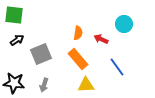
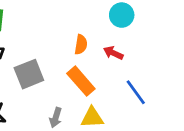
cyan circle: (124, 24) -> (122, 15), moved
gray arrow: (44, 85) -> (56, 118), moved

